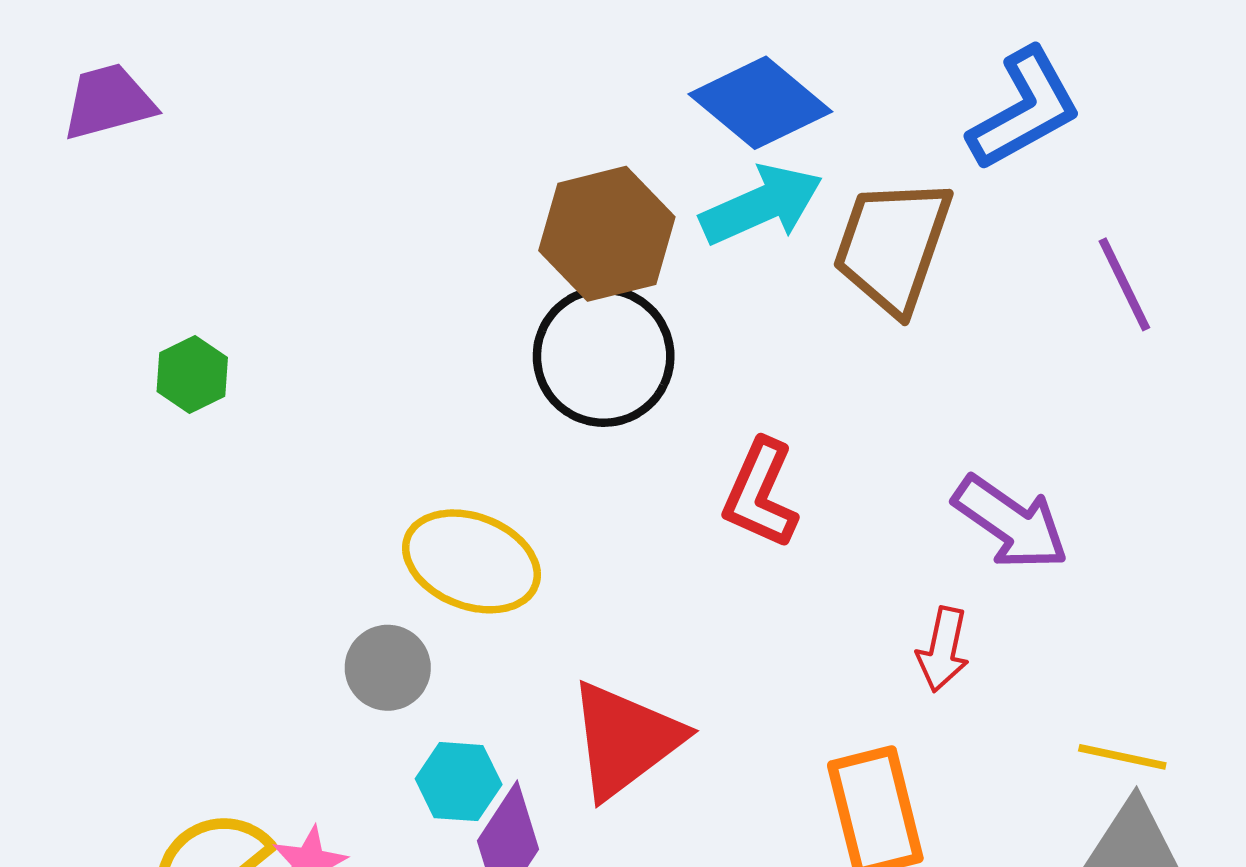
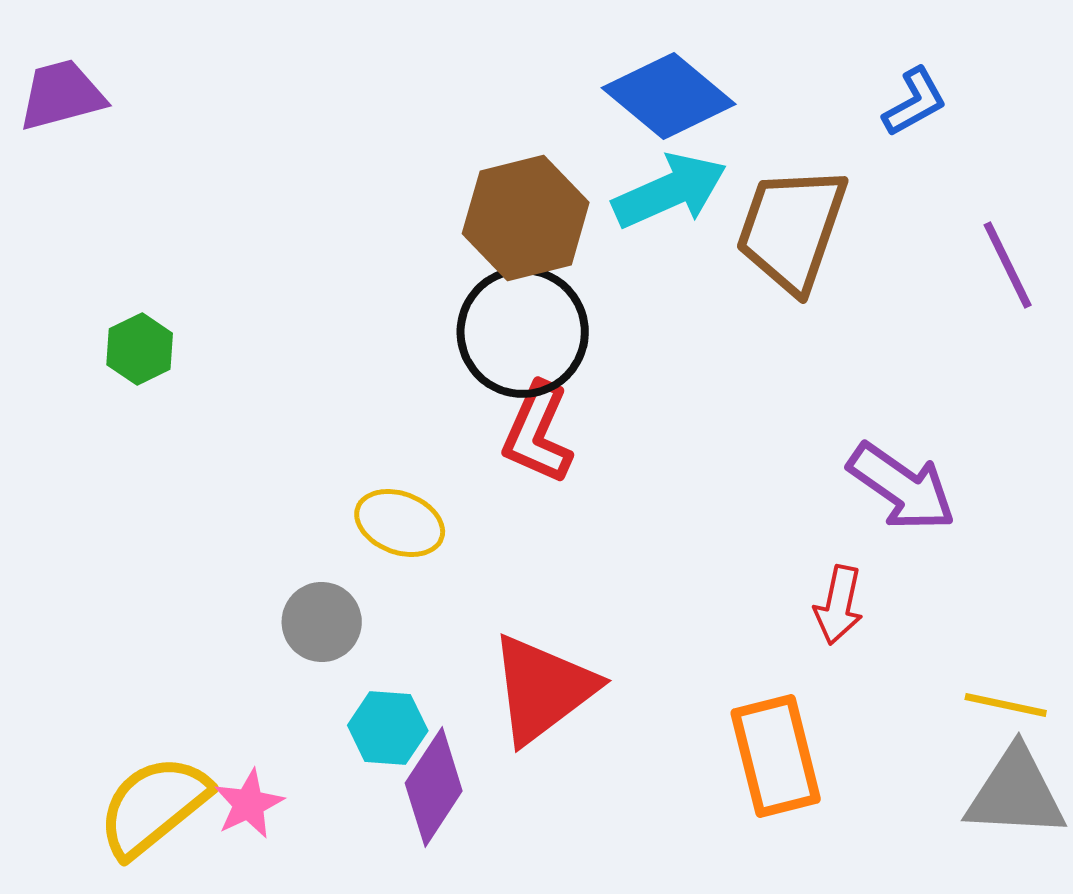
blue L-shape: (1025, 109) -> (915, 102), size x0.6
red L-shape: (760, 494) -> (538, 433), moved
yellow ellipse: (471, 561) -> (400, 523), size x0.7

